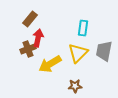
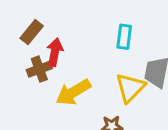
brown rectangle: (30, 19) -> (32, 32), moved
yellow triangle: (78, 53) -> (130, 88), moved

